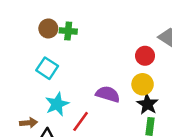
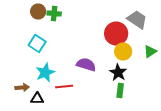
red circle: (145, 56) -> (116, 34), size x1.5
yellow circle: (143, 84) -> (123, 52), moved
red line: (81, 121) -> (64, 86), turned 48

